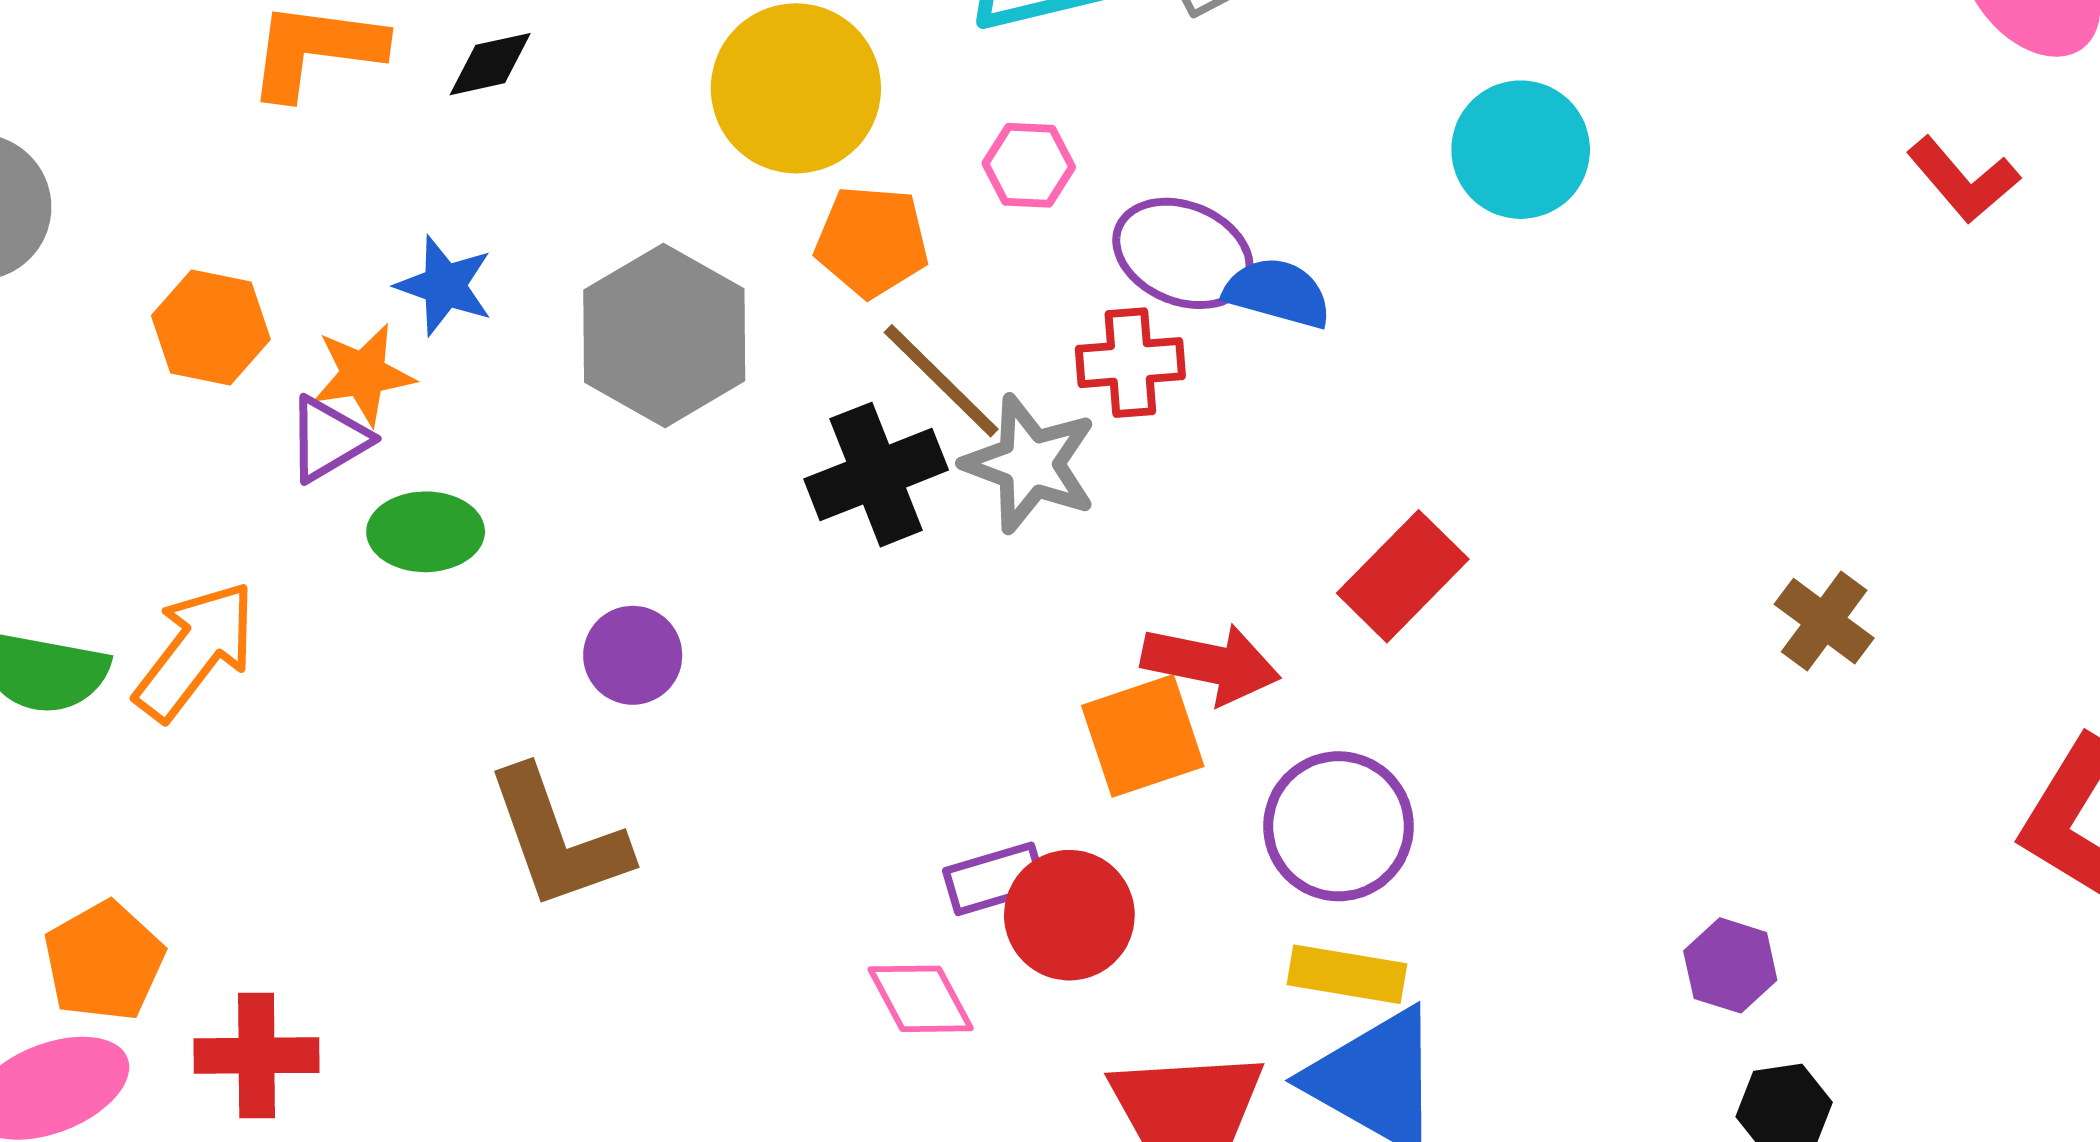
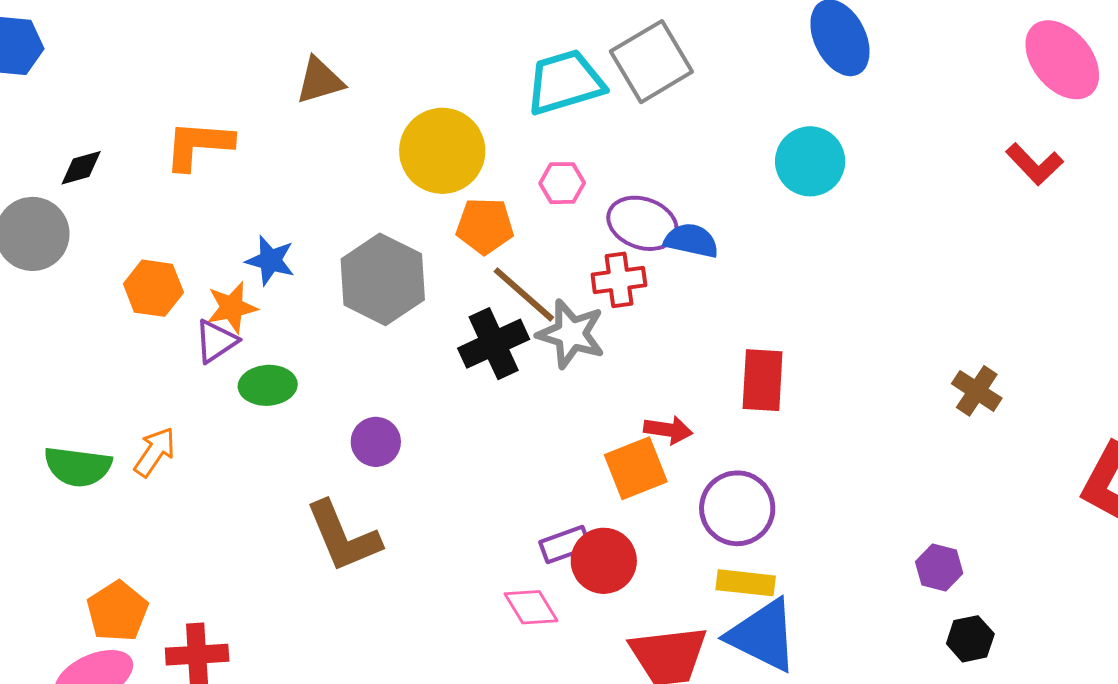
black diamond: (490, 64) -> (81, 168), moved
red rectangle: (1403, 576) -> (763, 380), turned -38
orange arrow: (195, 651) -> (155, 452), size x0.7
red arrow: (1211, 664) -> (668, 430), size x0.7

